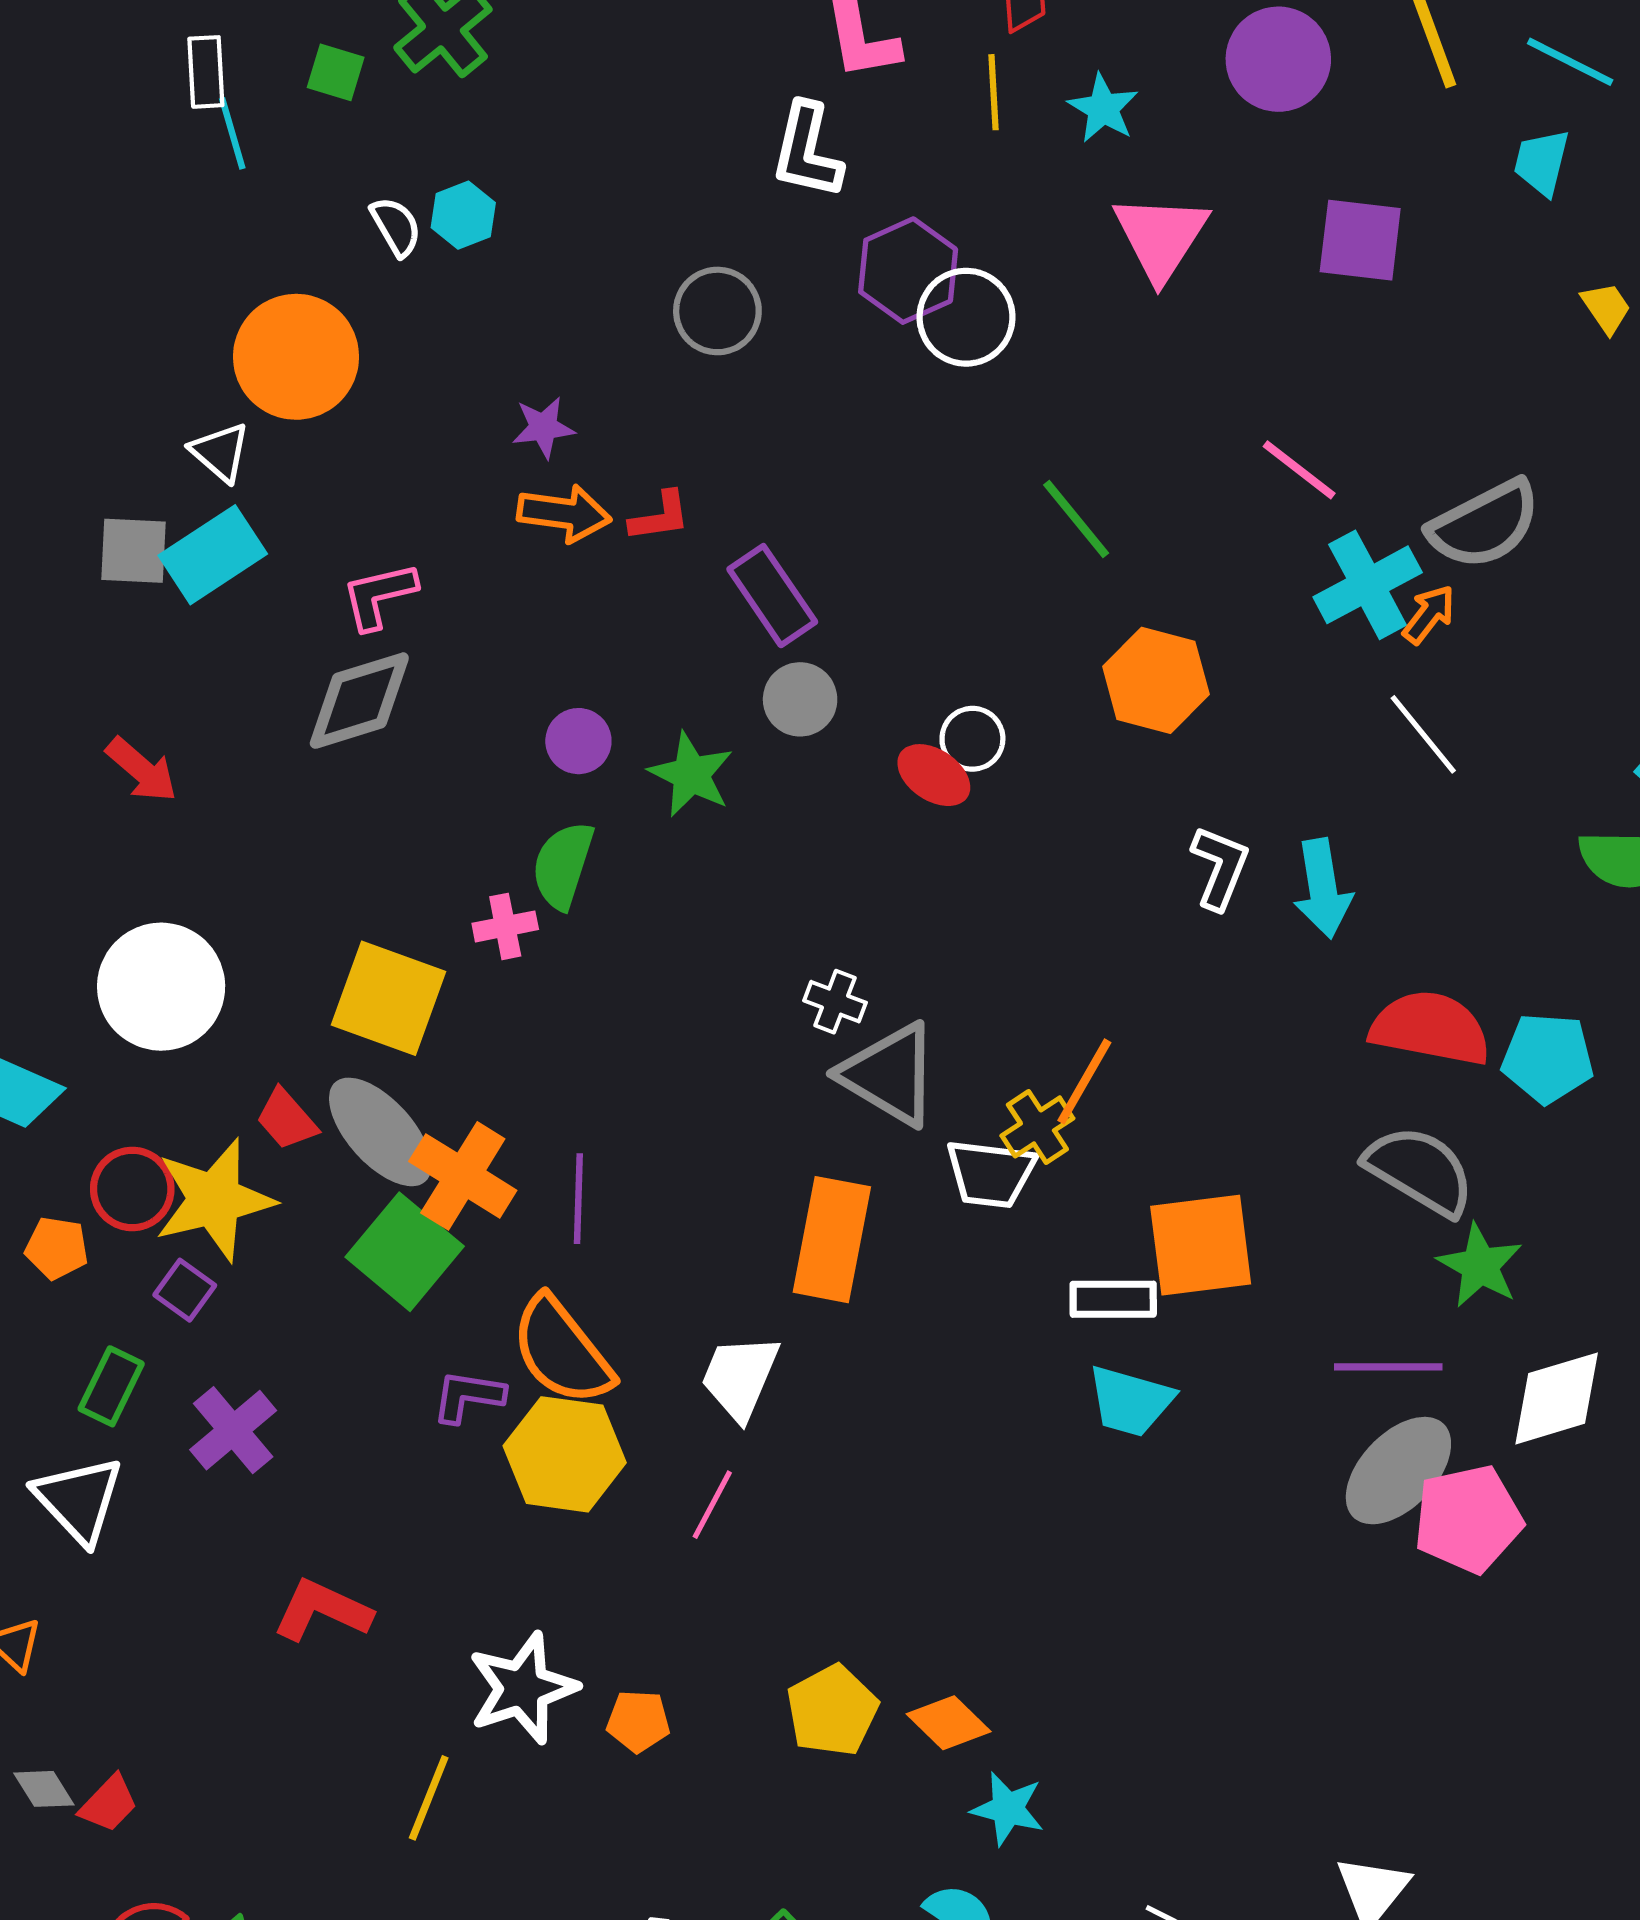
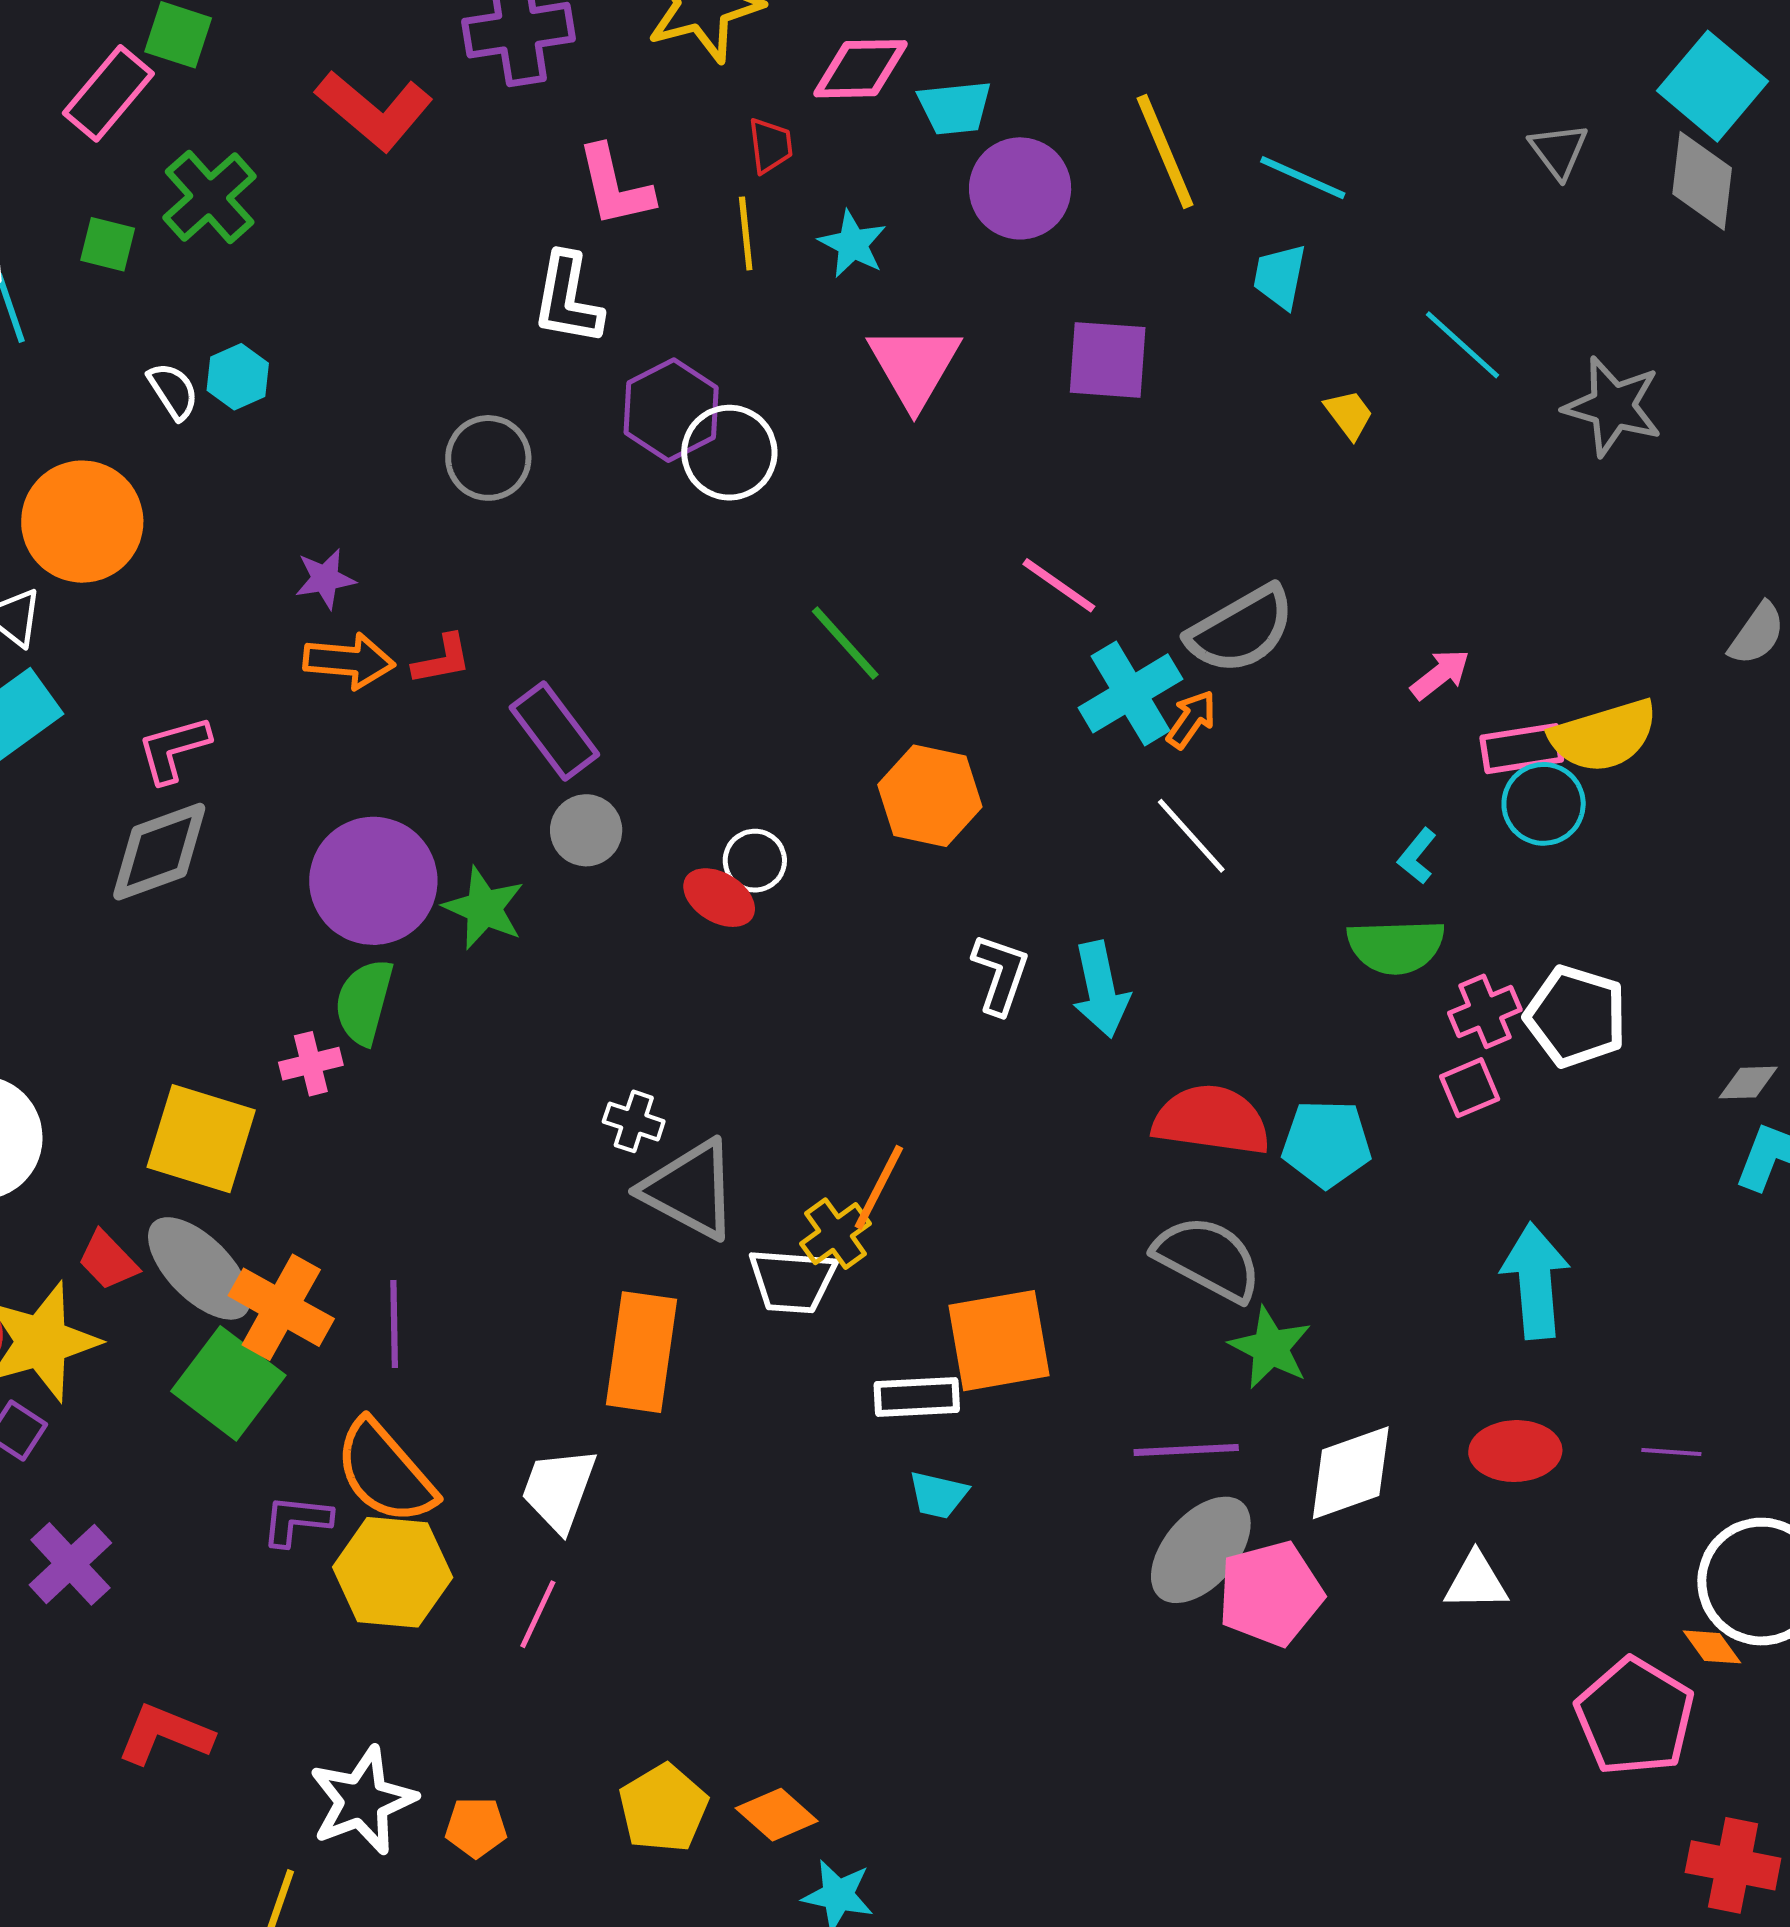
purple circle: (578, 741) -> (373, 881), size x2.0
cyan trapezoid: (1130, 1401) -> (938, 1495), size x0.7

